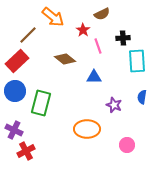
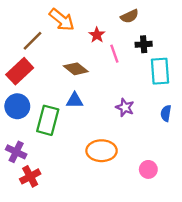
brown semicircle: (102, 14) -> (130, 16), moved
blue triangle: (94, 77) -> (75, 100), moved
purple star: (114, 105) -> (125, 107), moved

